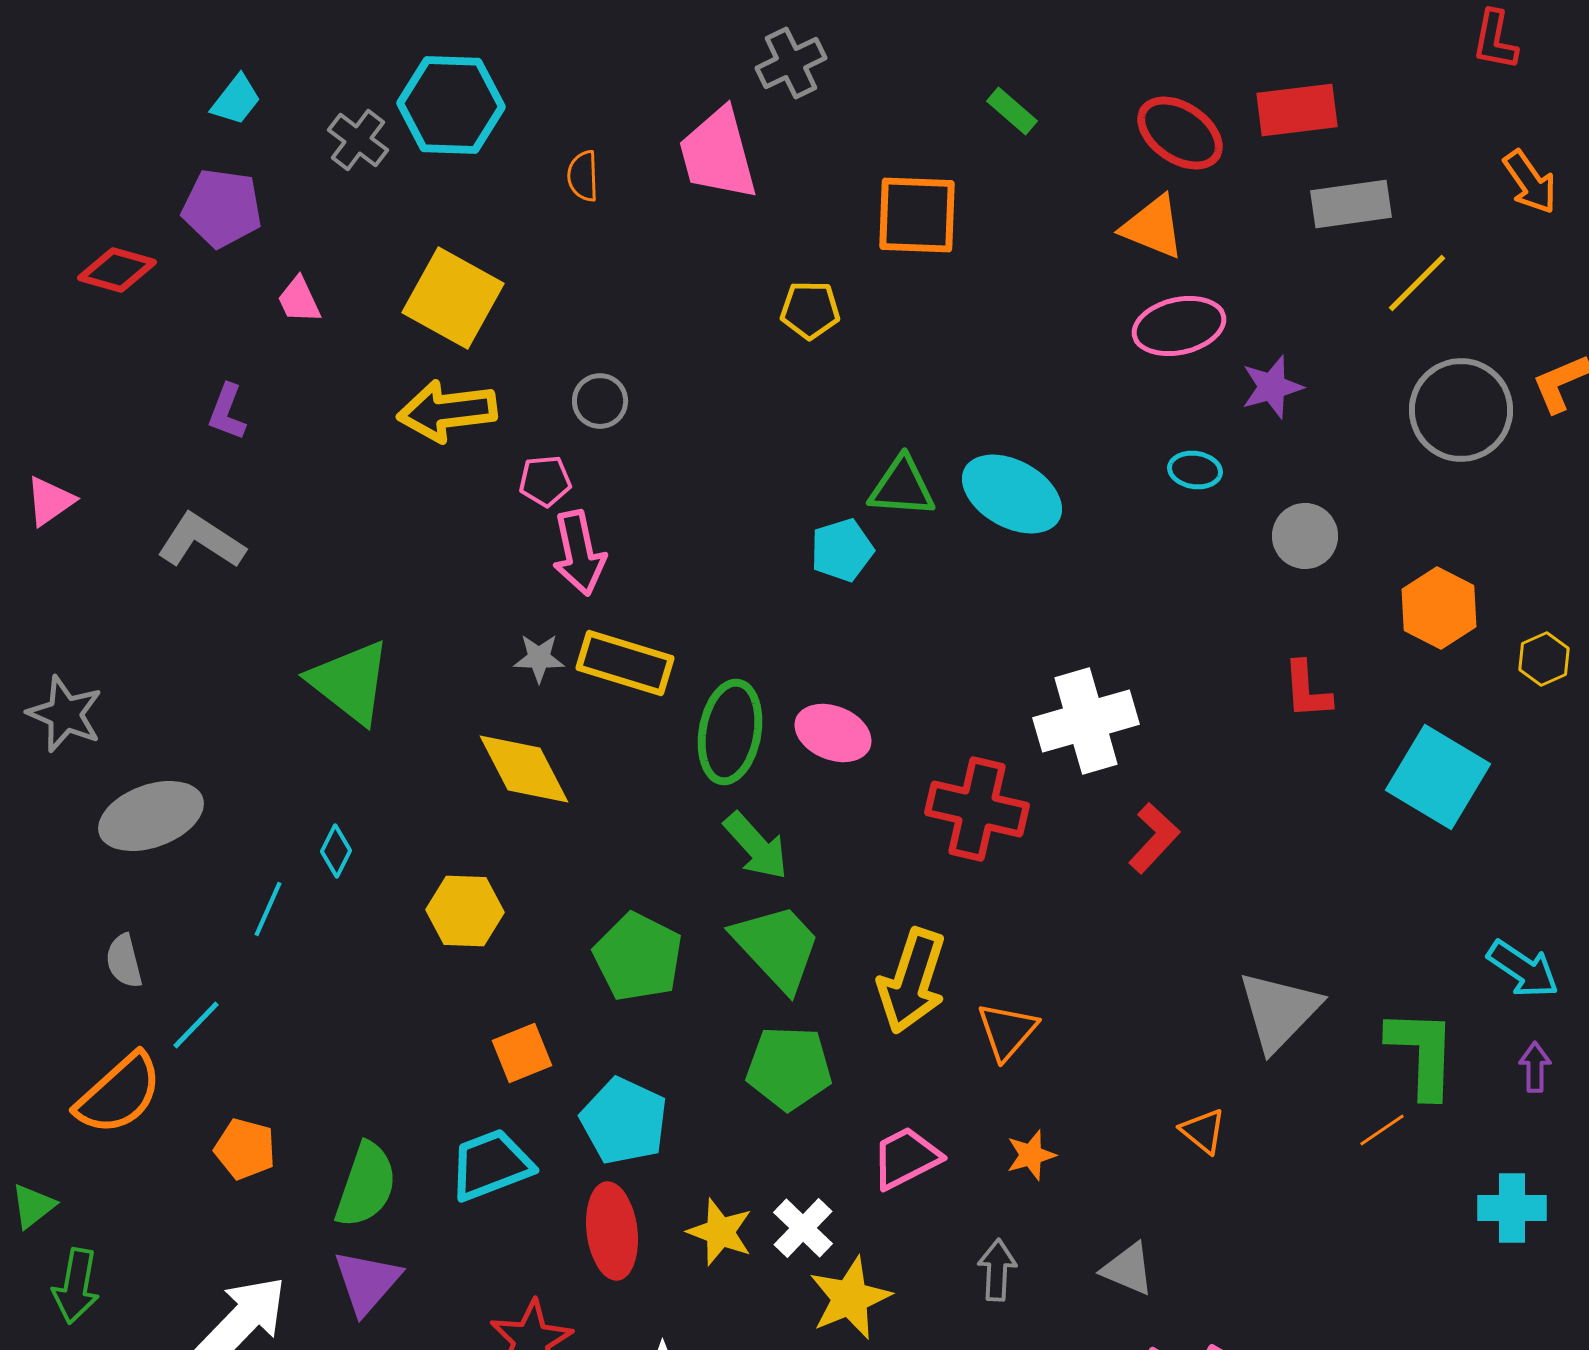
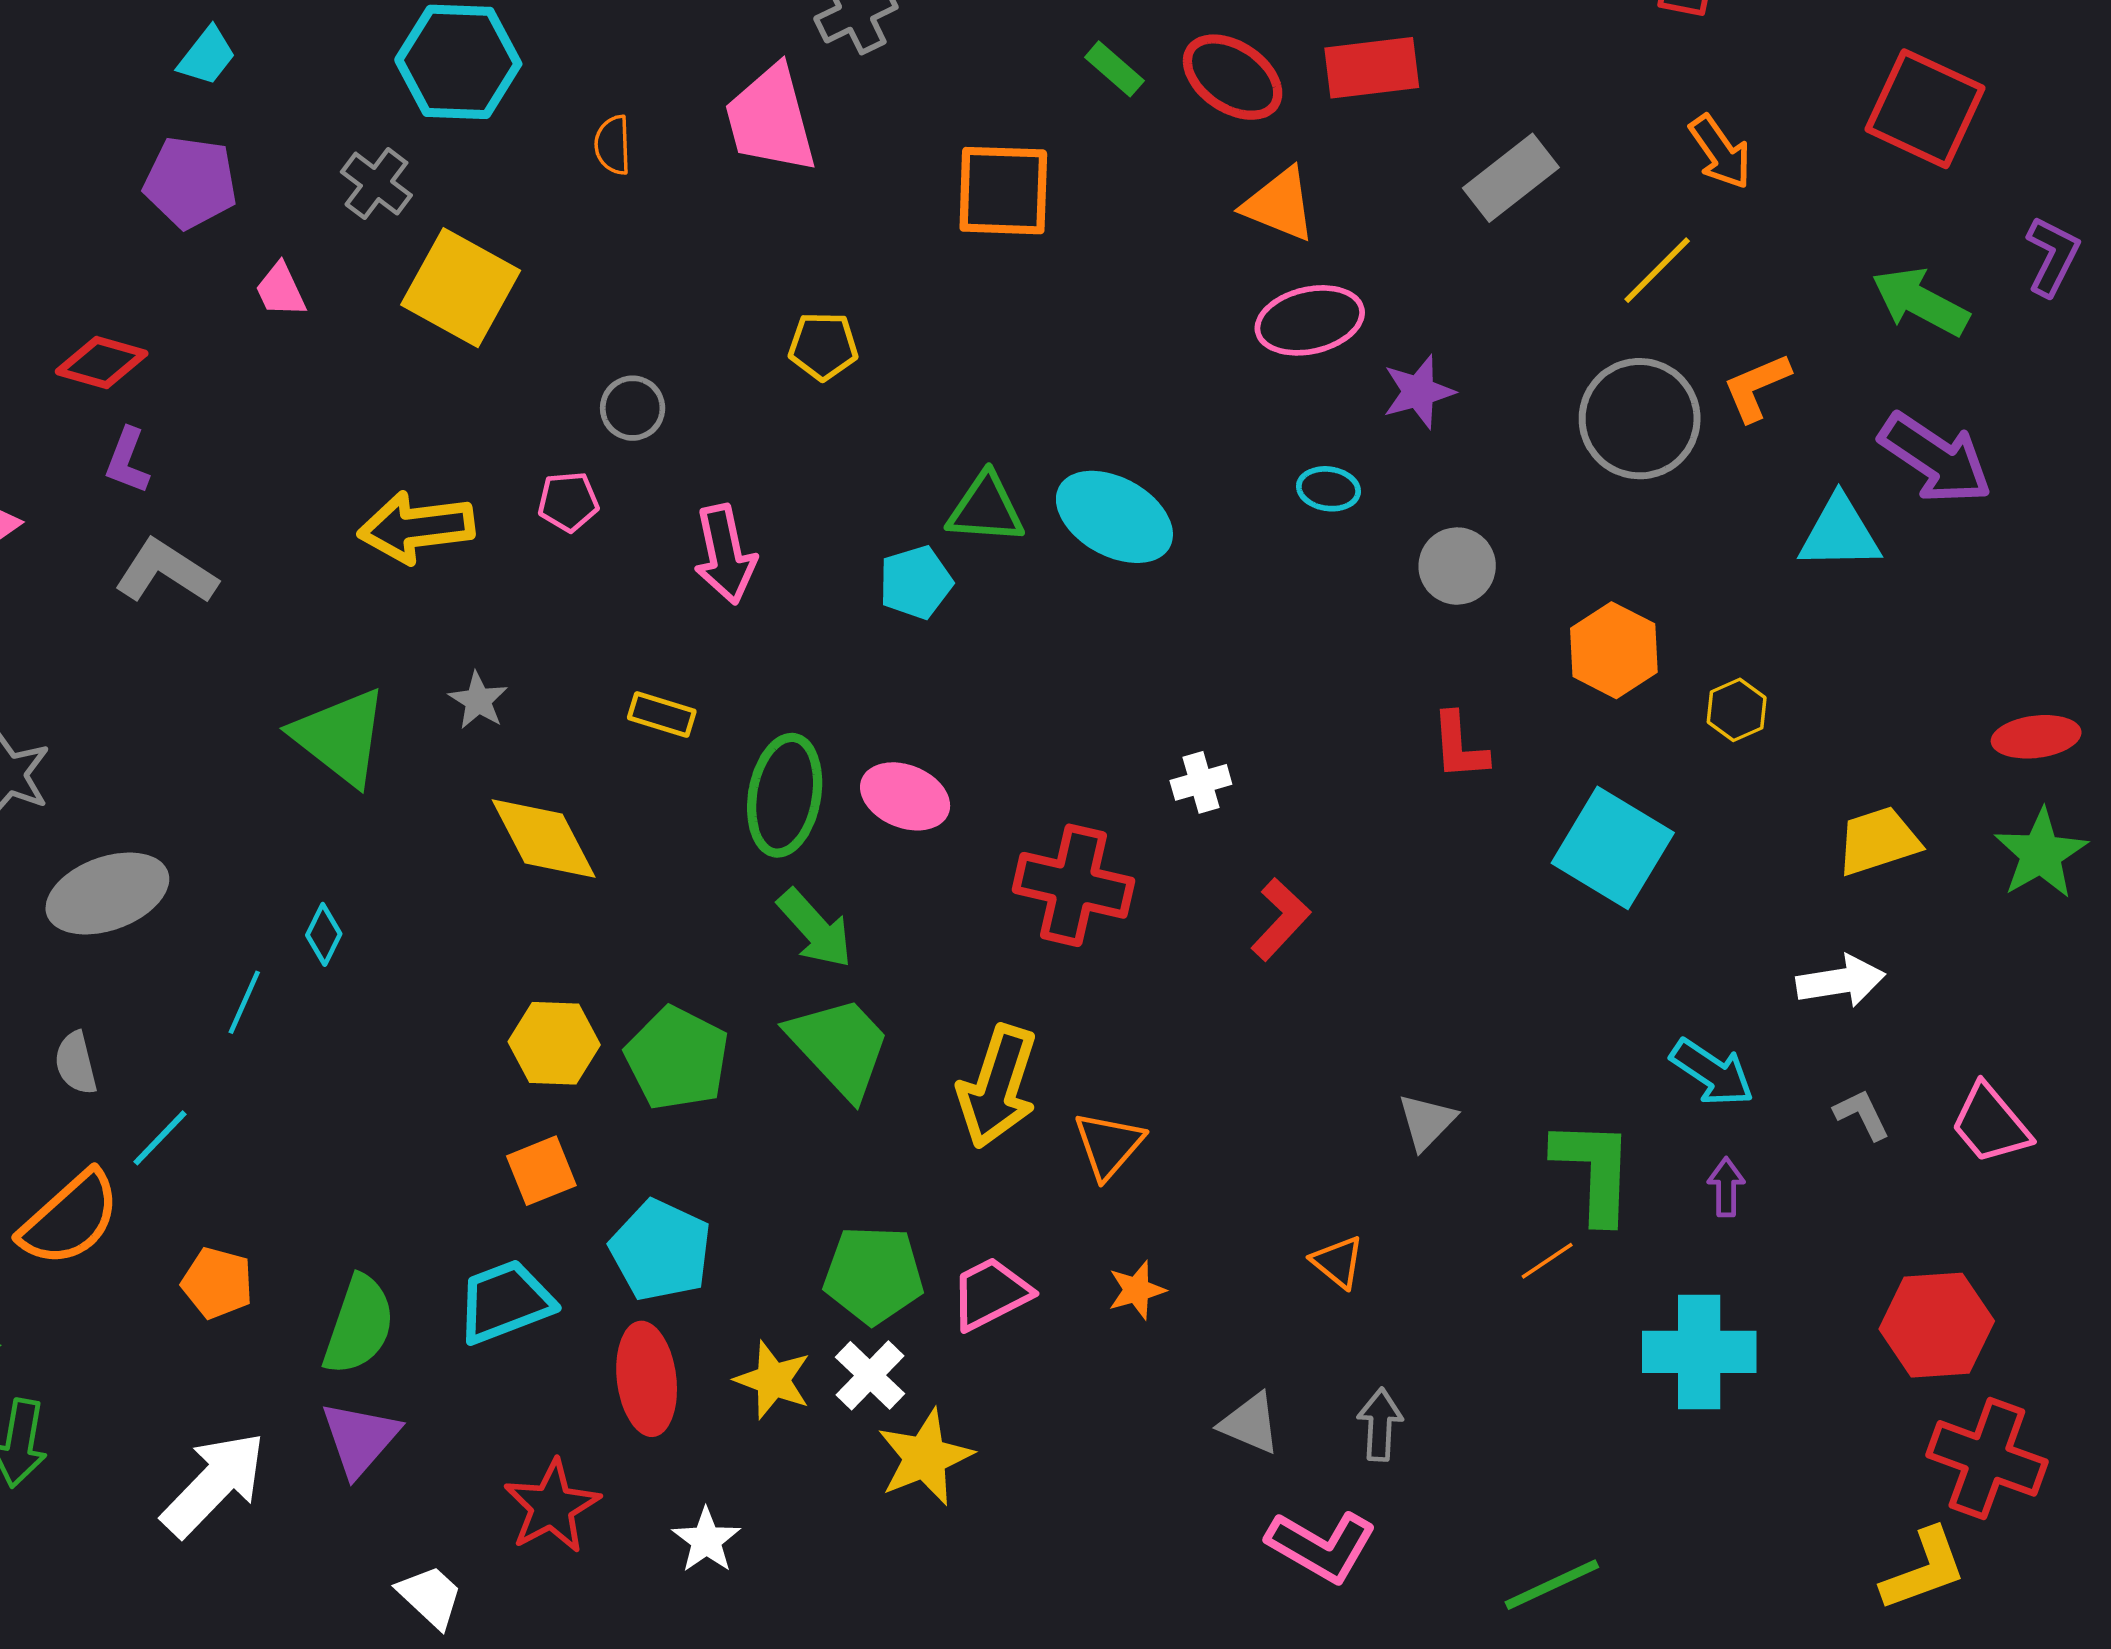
red rectangle: (1297, 110) -> (1372, 68), moved
red ellipse: (1180, 133) -> (1233, 77), moved
gray cross: (358, 140) -> (376, 184), moved
gray rectangle: (1351, 204) -> (1511, 178), turned -30
red diamond: (117, 270) -> (102, 362), moved
yellow line: (1417, 283) -> (1657, 270), moved
yellow pentagon: (810, 310) -> (823, 346), moved
yellow arrow: (447, 411) -> (416, 527), moved
purple L-shape: (227, 412) -> (127, 461), moved
pink arrow: (579, 553) -> (725, 554), moved
gray star: (539, 658) -> (478, 701), moved, turned 30
yellow rectangle: (625, 663) -> (662, 715), size x0.6
white cross: (1086, 721) -> (1201, 782), size x0.5
yellow hexagon: (465, 911) -> (554, 1043), moved
gray triangle: (1279, 1011) -> (1427, 1122), size x0.6
green pentagon: (789, 1068) -> (873, 1275), moved
cyan cross: (1512, 1208) -> (1699, 1352), size x1.4
gray arrow: (997, 1270) -> (1380, 1424), moved

